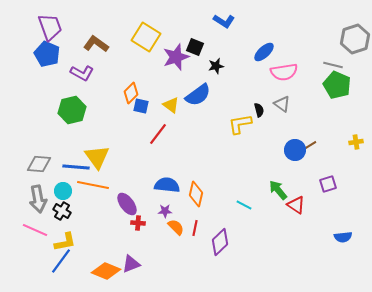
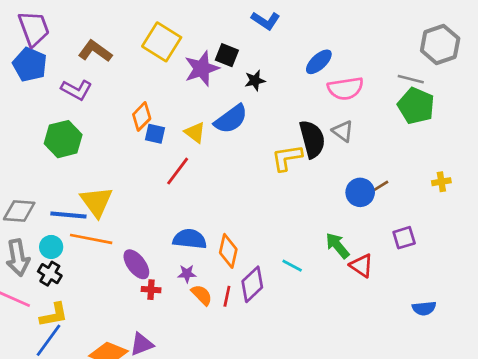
black semicircle: (259, 110) -> (312, 139), size x2.0
purple diamond: (220, 242) -> (252, 284), moved

